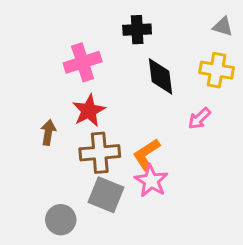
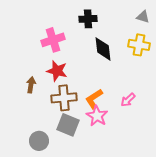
red star: (89, 111) -> (57, 71), turned -30
pink arrow: (199, 118) -> (128, 100), moved

